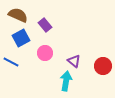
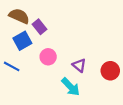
purple rectangle: (45, 25) -> (40, 27), moved
cyan arrow: (66, 81) -> (71, 87), turned 126

